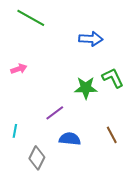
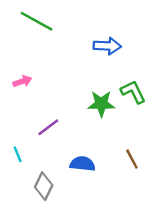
purple line: (55, 113) -> (48, 127), moved
cyan line: (15, 131) -> (18, 154), turned -32

